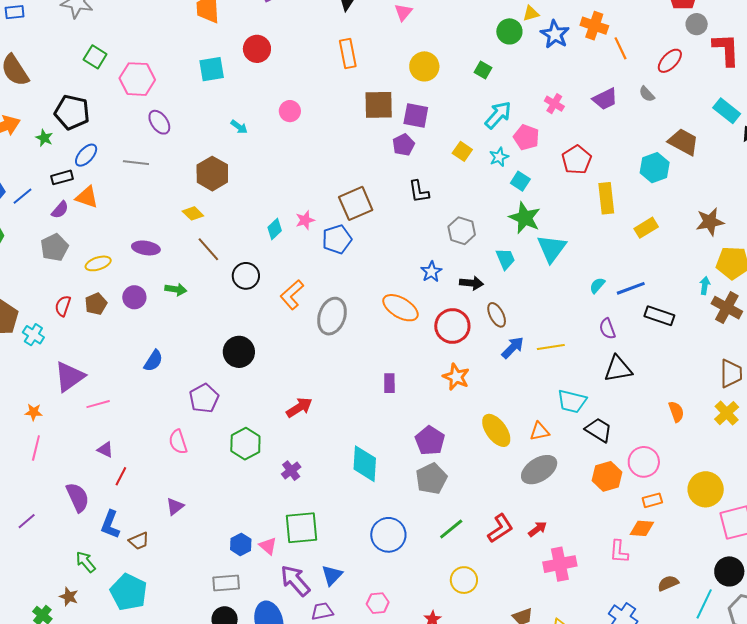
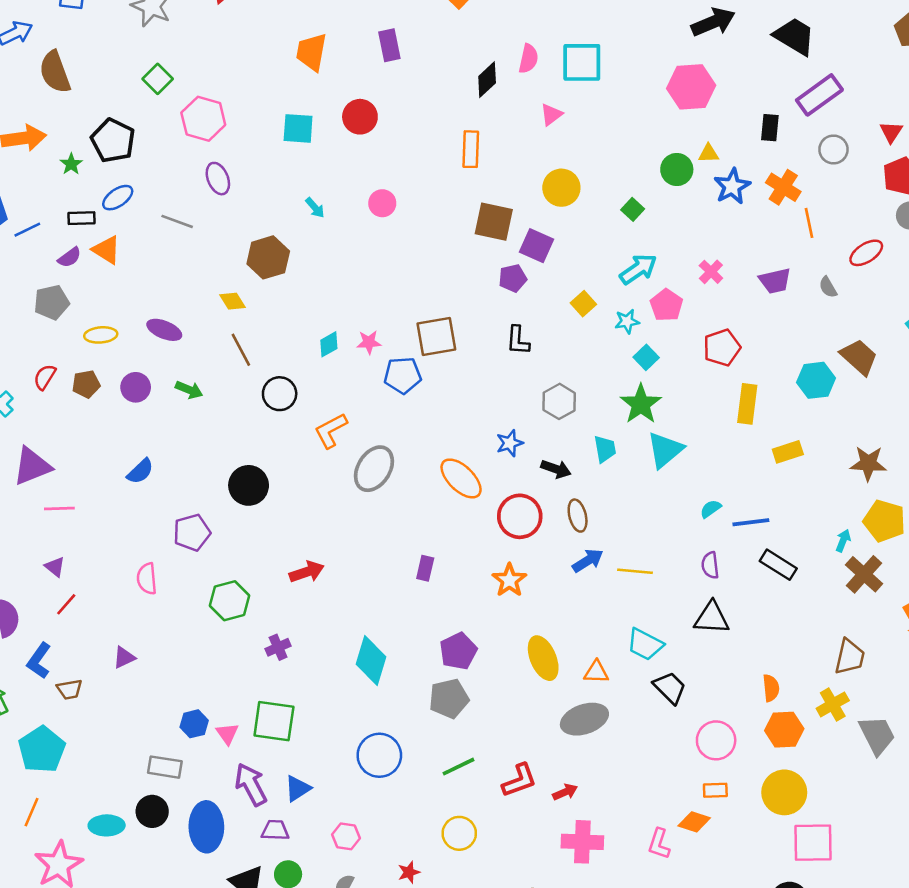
orange hexagon: (607, 476) -> (784, 730), moved

